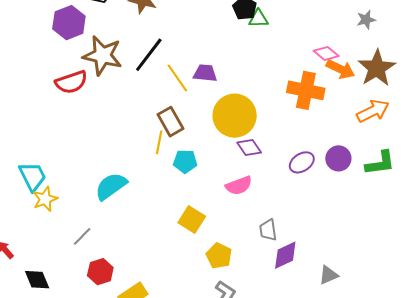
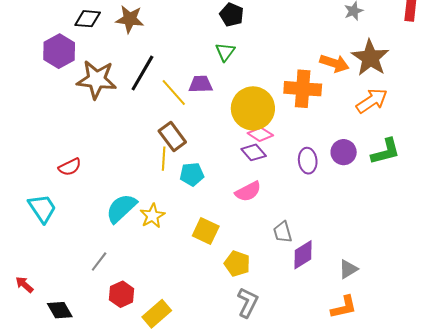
green triangle: (259, 19) -> (225, 52), moved, turned -45
pink diamond: (326, 53) -> (260, 134), moved
red semicircle: (71, 82) -> (70, 167), moved, size x0.7
yellow circle: (235, 116) -> (253, 108), moved
purple ellipse: (302, 162) -> (308, 161), turned -55
yellow star: (45, 199) -> (152, 216), moved

